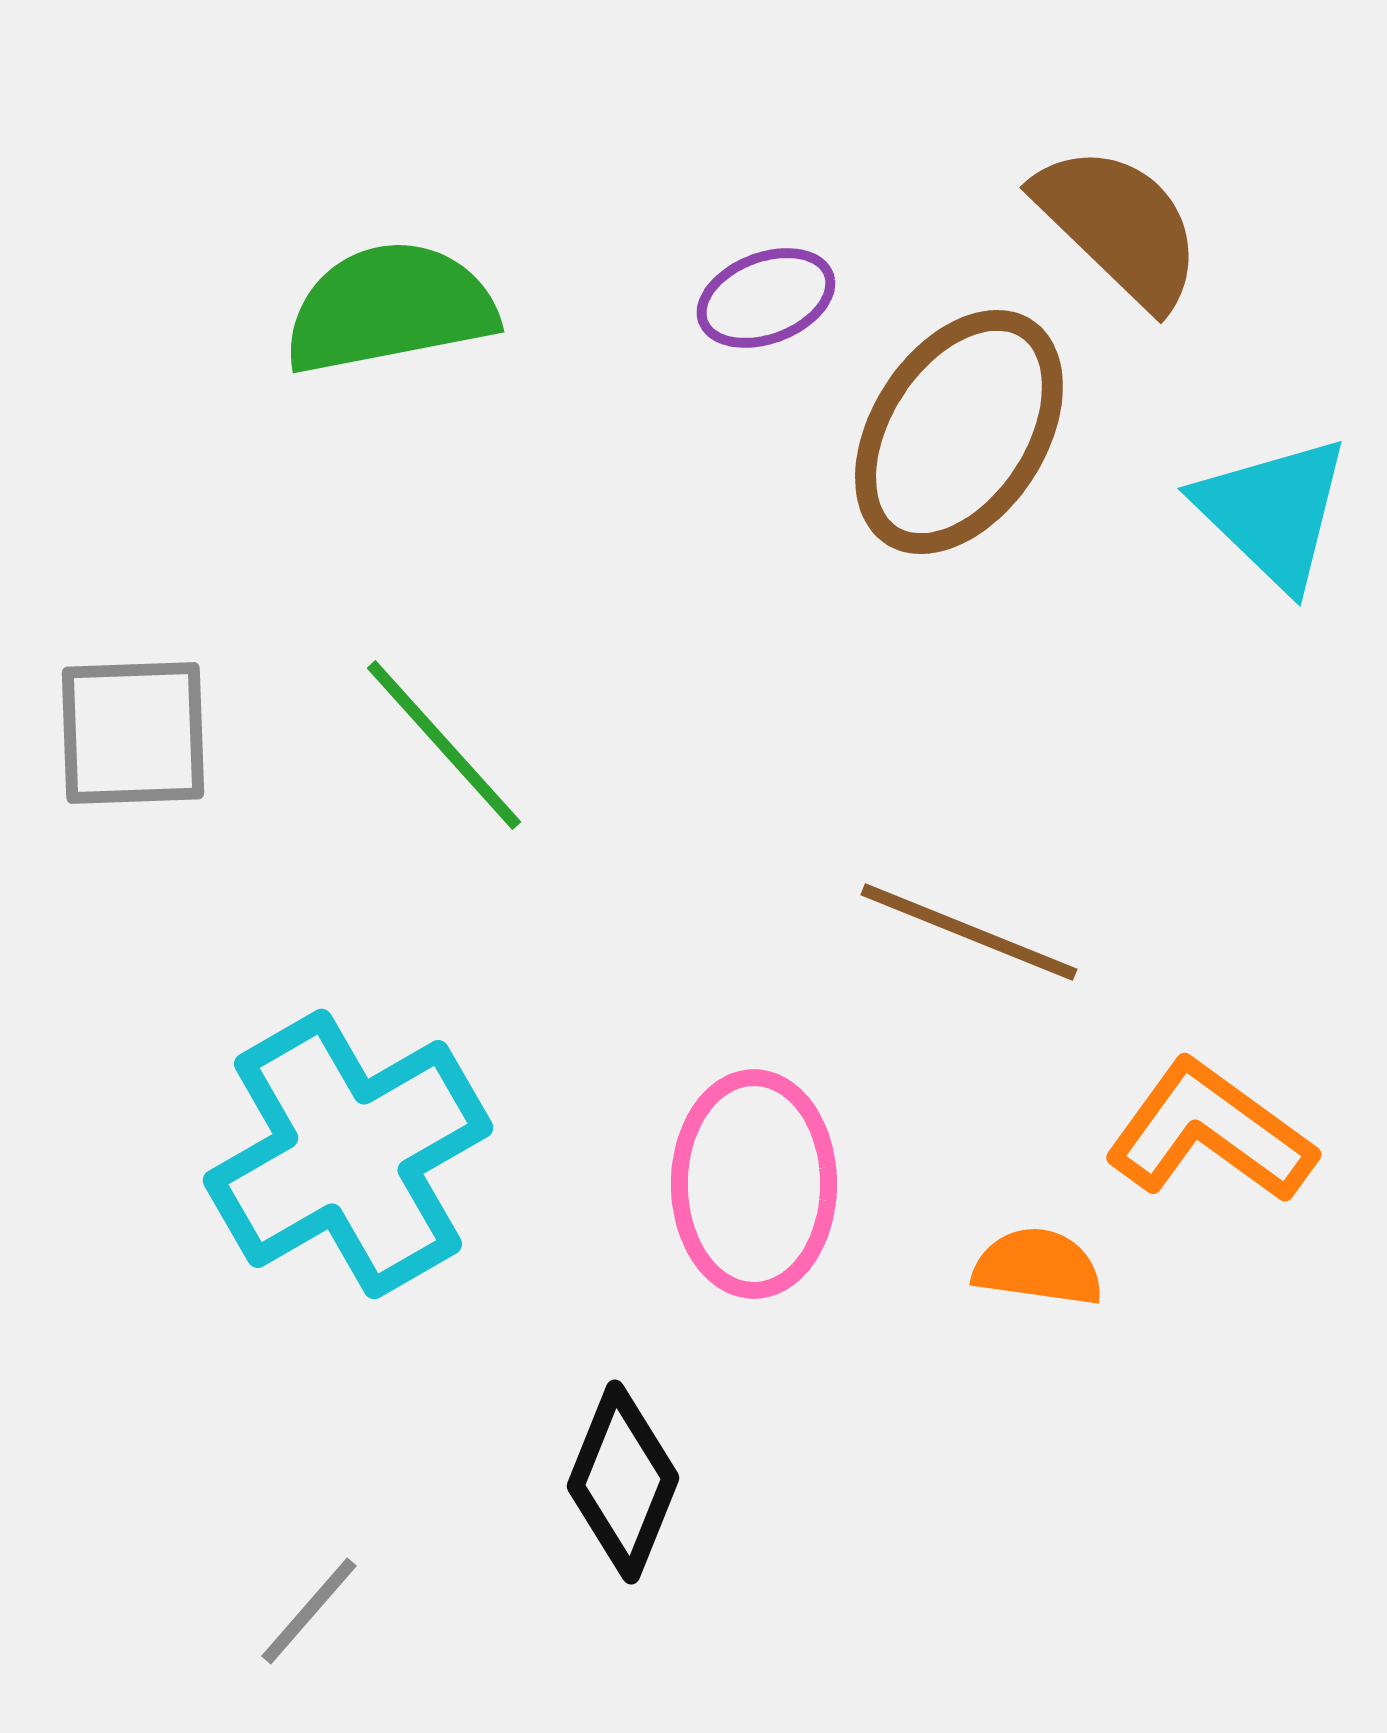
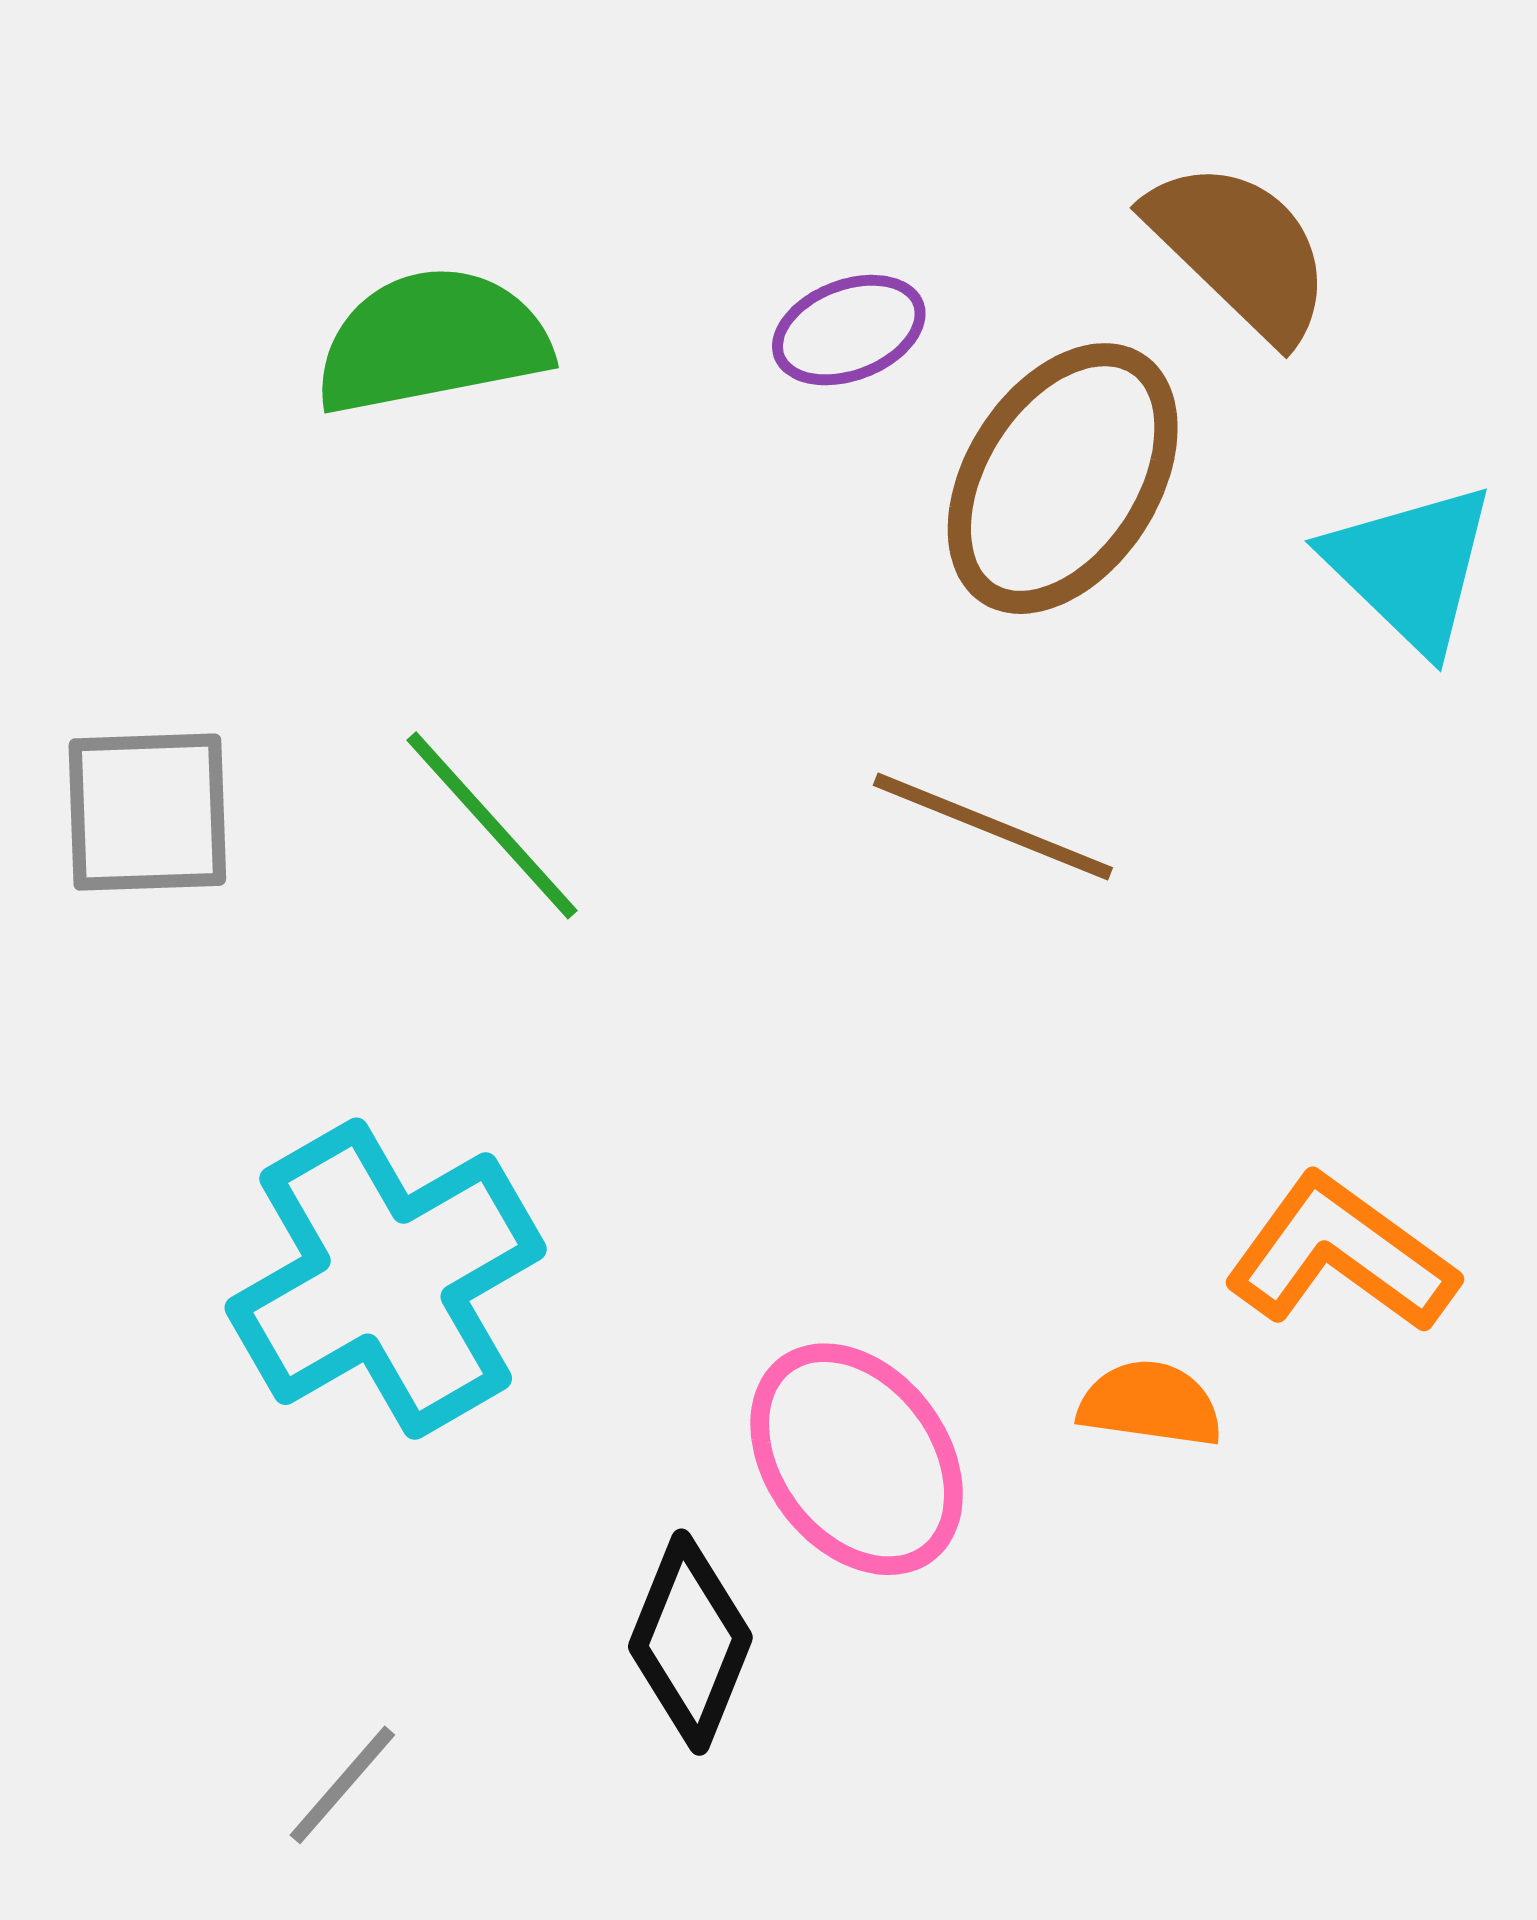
brown line: (969, 932) -> (993, 826), moved
pink ellipse: (754, 1184) -> (857, 1459), moved, turned -37

